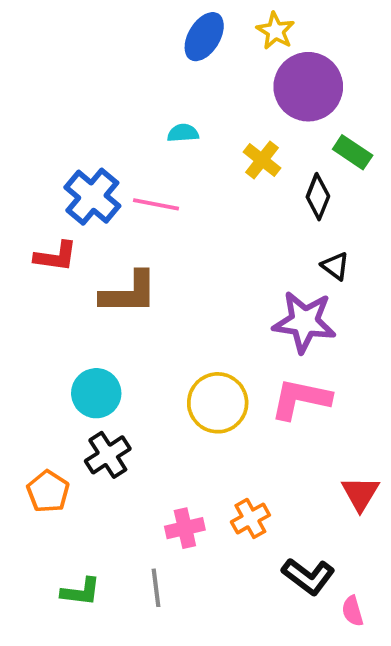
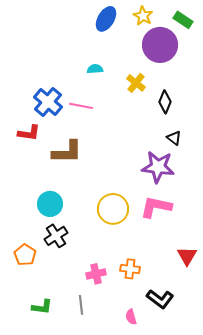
green rectangle: (353, 152) -> (183, 20), moved
orange cross: (250, 518) -> (130, 269), turned 36
pink semicircle: (353, 611) -> (131, 317), moved

